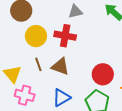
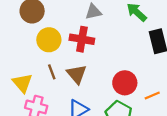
brown triangle: (60, 66) -> (77, 74), turned 30

